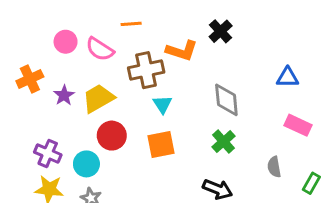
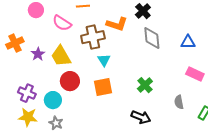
pink circle: (66, 42) -> (36, 10), moved
yellow trapezoid: (98, 98) -> (61, 56), turned -90
gray diamond: (226, 100) -> (152, 38), moved

